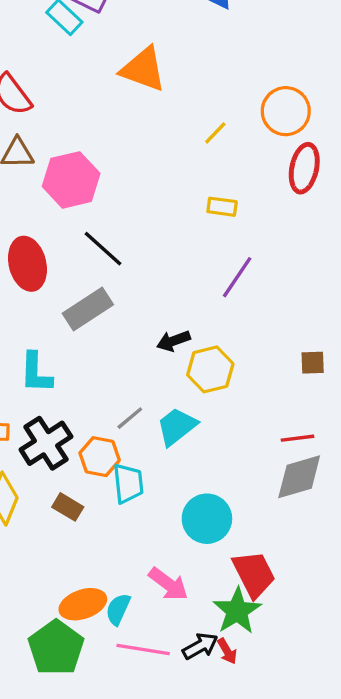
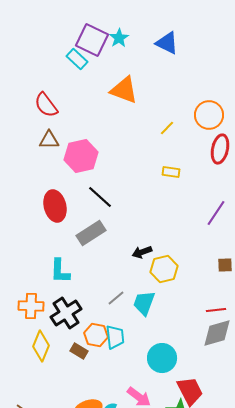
purple line: (237, 277) -> (216, 213), moved
cyan trapezoid: (177, 426) -> (144, 303), turned -32
orange hexagon: (100, 457) -> (96, 335), moved

